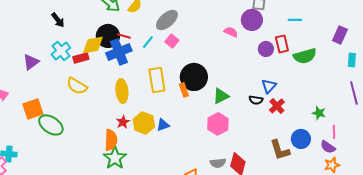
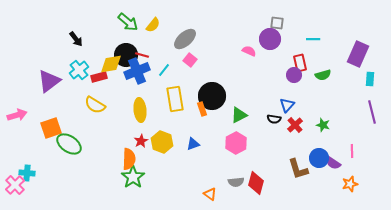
purple rectangle: (340, 35) -> (358, 54), size x1.4
cyan line: (148, 42) -> (164, 70), moved
purple circle: (266, 49) -> (294, 75), moved
green semicircle: (305, 56) -> (323, 75), size x0.7
purple triangle: (31, 62) -> (49, 81), size x1.4
green star: (319, 113) -> (323, 125), moved
blue triangle: (163, 125) -> (193, 144), moved
purple semicircle: (328, 147) -> (333, 163), moved

